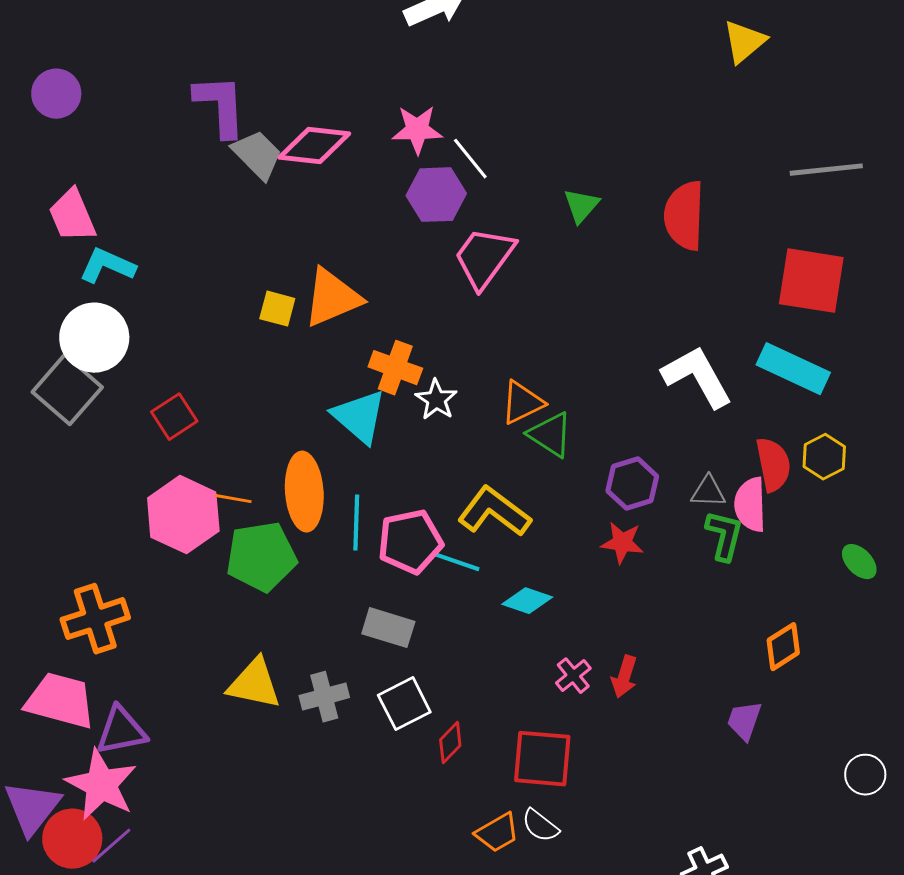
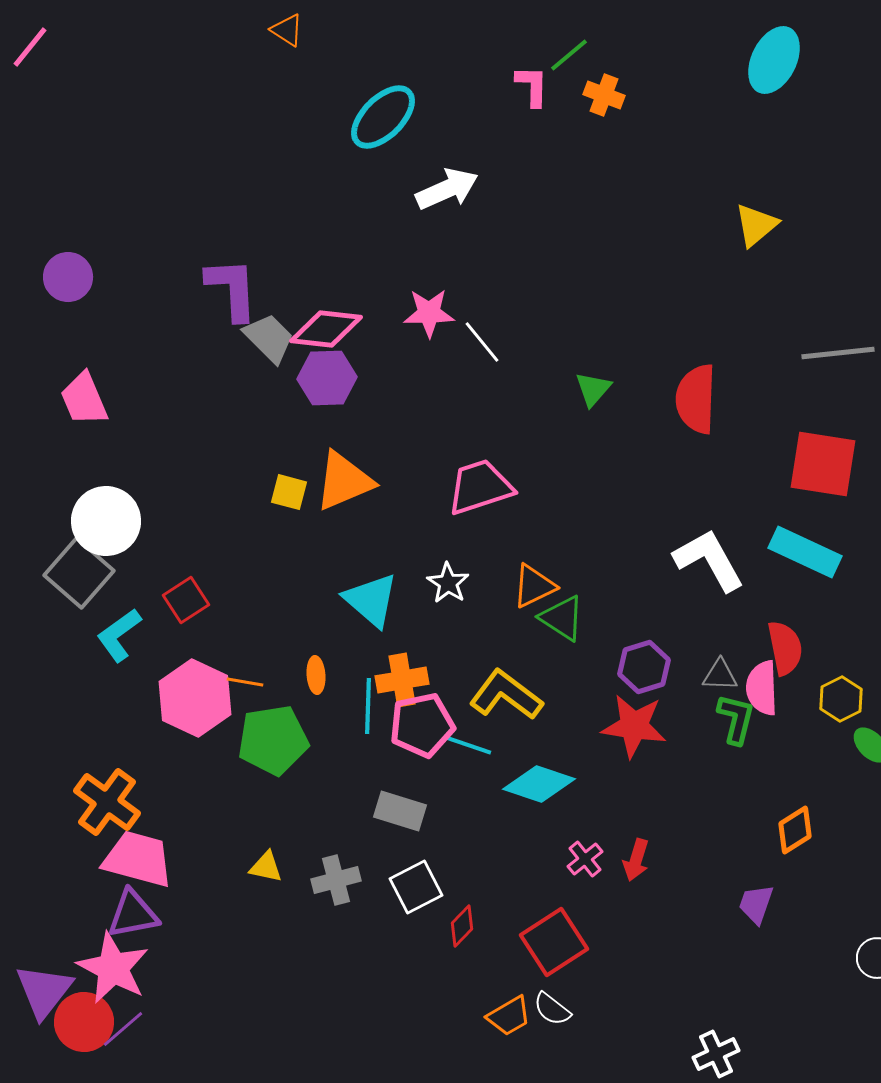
purple hexagon: (436, 195) -> (327, 378), moved
pink trapezoid: (484, 258) -> (480, 487), moved, turned 36
cyan L-shape: (107, 266) -> (119, 635), moved, turned -60
orange cross: (395, 368) -> (402, 680), moved, turned -30
yellow hexagon: (824, 457) -> (841, 699), moved
orange ellipse: (304, 492) -> (316, 675), size x0.5
red star: (622, 543) -> (634, 726), size x1.5
cyan diamond: (527, 601) -> (539, 784), size x1.4
orange cross: (95, 619) -> (107, 802), turned -36
yellow triangle: (254, 684) -> (266, 867), size x0.6
pink trapezoid: (60, 701) -> (138, 859), moved
red square: (542, 759) -> (554, 942), turned -38

